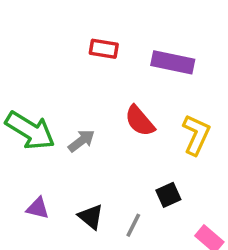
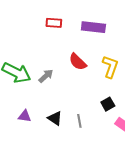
black square: (168, 195) -> (108, 104), moved
gray line: (133, 225) -> (79, 121), turned -32

